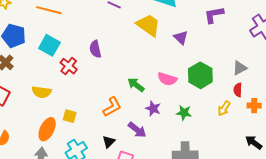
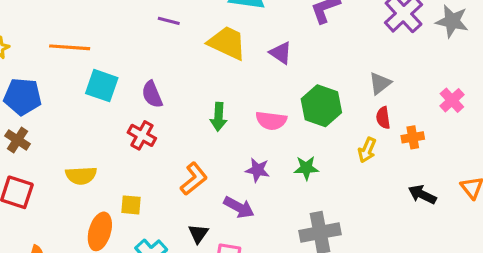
cyan square: (49, 45) -> (102, 86), moved
red cross: (69, 66) -> (142, 135), moved
green arrow: (136, 85) -> (218, 117), moved, turned -114

